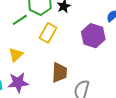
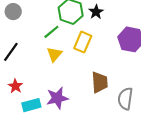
yellow triangle: (16, 55) -> (54, 54), moved

